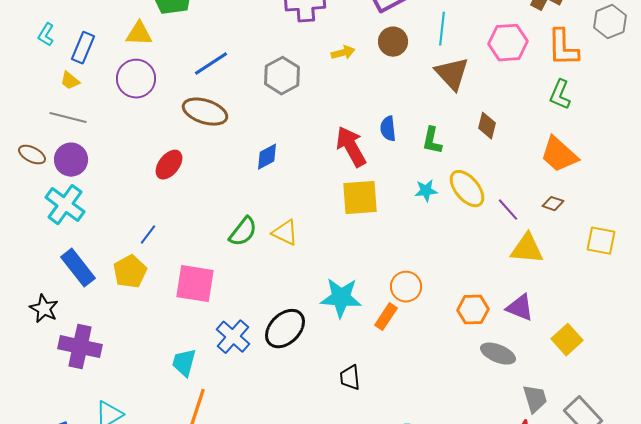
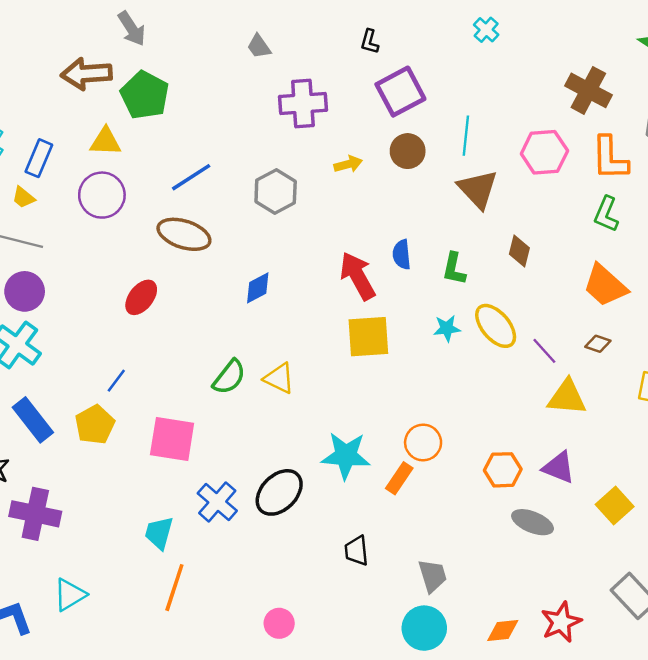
gray trapezoid: (535, 399) -> (433, 576), moved

